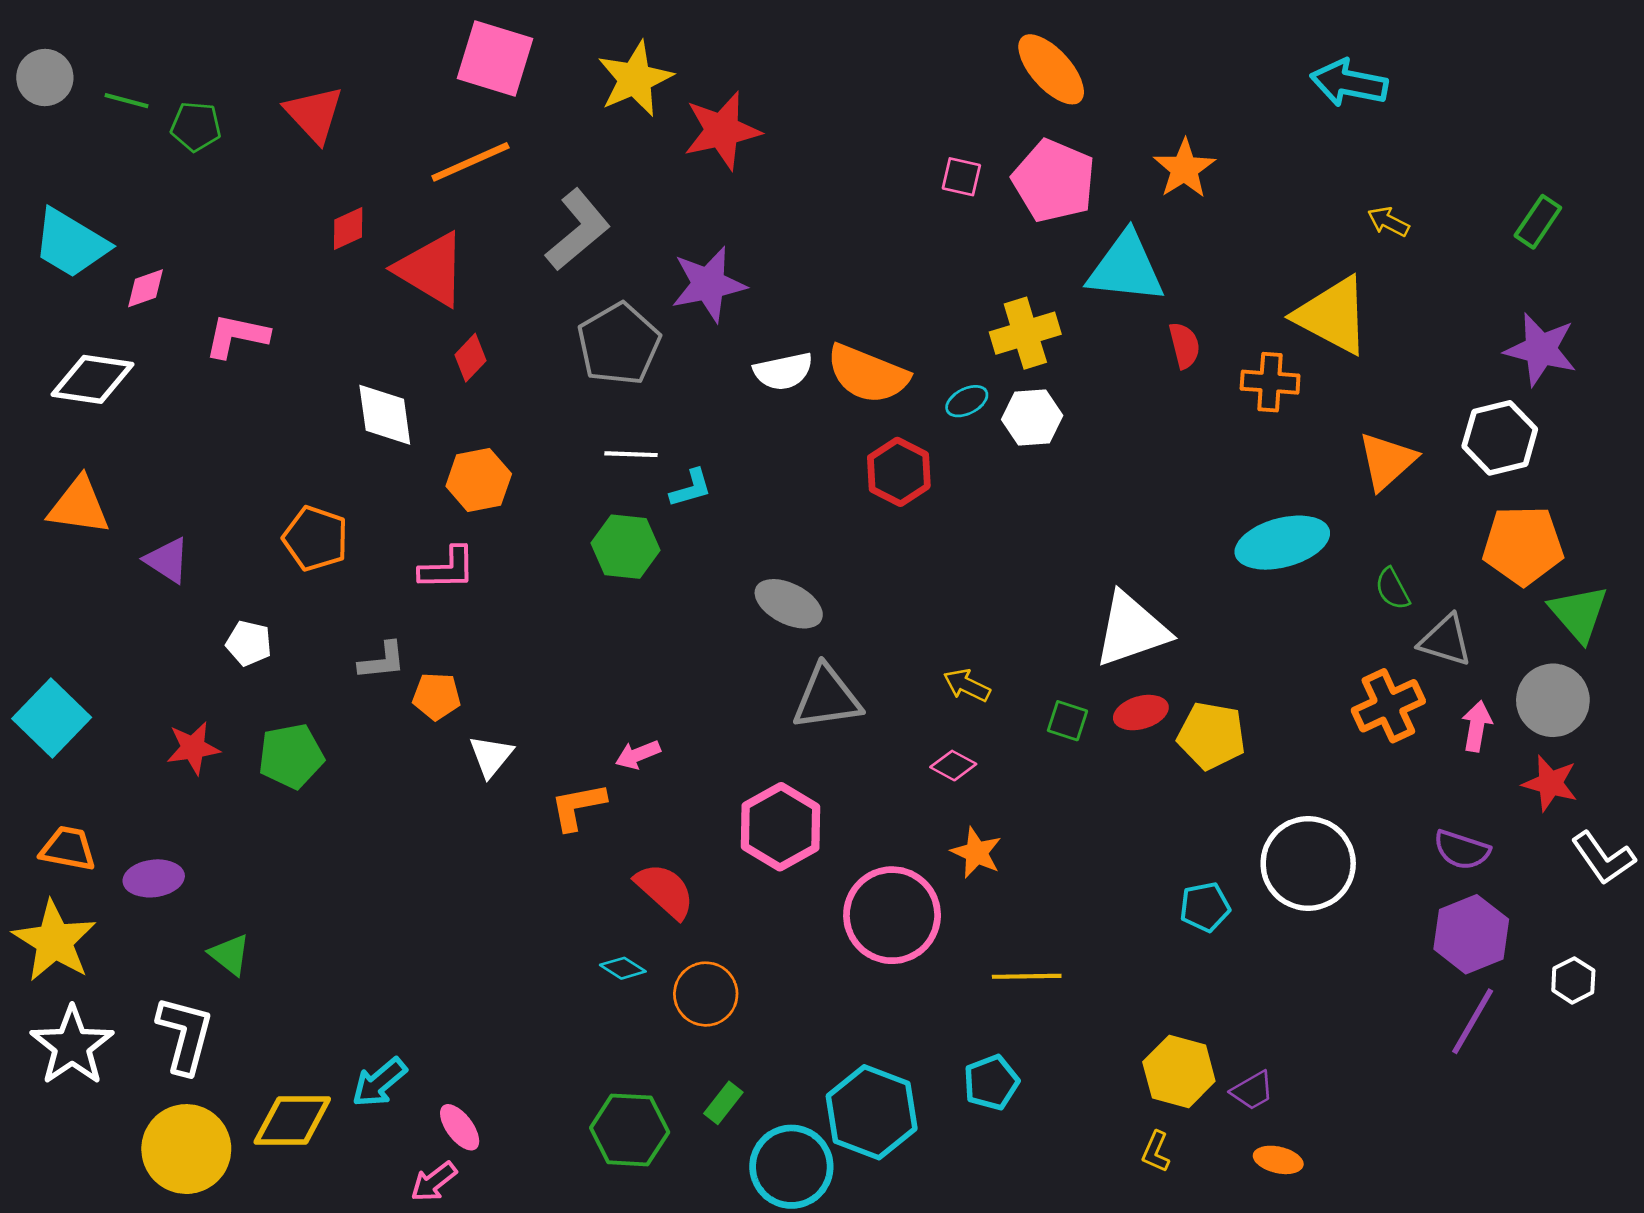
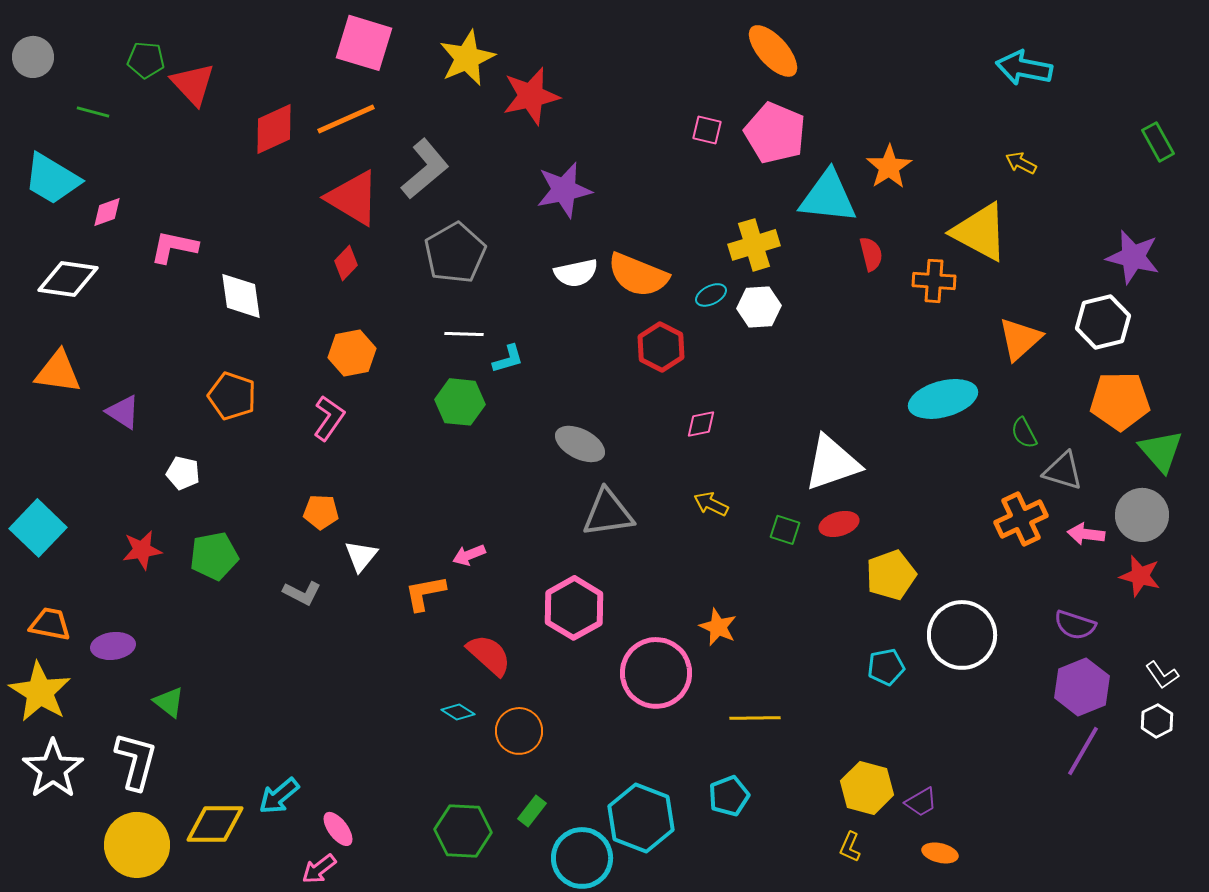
cyan arrow: (1349, 83) -> (1024, 68), moved
green line: (126, 101) -> (93, 112), moved
red triangle: (314, 114) -> (193, 84), moved
green pentagon: (196, 126) -> (146, 60), moved
orange star: (1184, 169) -> (889, 167), moved
green rectangle: (1538, 222) -> (1158, 142), moved, turned -63
red diamond: (348, 228) -> (274, 129), moved, size x1.6
red triangle: (431, 269) -> (353, 198), moved
purple star: (708, 284) -> (564, 190), moved
white diamond: (385, 415) -> (241, 296), moved
pink L-shape: (447, 568) -> (329, 418), turned -54
gray L-shape: (382, 661) -> (302, 593), moved, turned 33
pink arrow: (1477, 726) -> (1086, 534), turned -93
yellow pentagon: (1212, 736) -> (891, 575), moved, turned -30
pink diamond: (953, 766) -> (701, 424), moved, turned -40
white L-shape: (1603, 858) -> (1162, 675), moved, size x0.7

